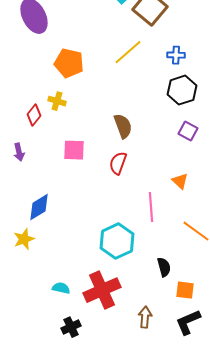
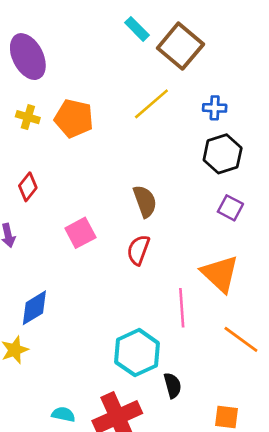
yellow cross: (57, 101) -> (28, 117), moved
pink square: (74, 150) -> (80, 233), turned -30
orange triangle: (180, 181) -> (220, 274), size x1.8
black semicircle: (164, 267) -> (173, 385), moved

